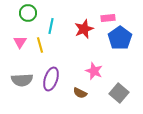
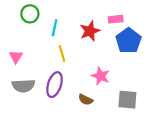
pink triangle: (20, 42) -> (16, 57), moved
yellow line: (40, 45) -> (62, 53), moved
gray square: (119, 93) -> (127, 100), turned -36

